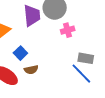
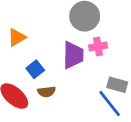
purple trapezoid: (32, 16) -> (73, 55), moved

